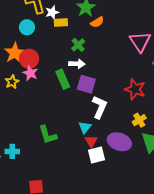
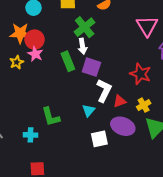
green cross: (78, 45) -> (85, 27), size x1.5
orange star: (15, 53) -> (20, 33), turned 30
white arrow: (77, 64) -> (83, 46), turned 77
red triangle: (91, 141) -> (120, 101), moved, turned 40
cyan cross: (12, 151) -> (30, 135), moved

